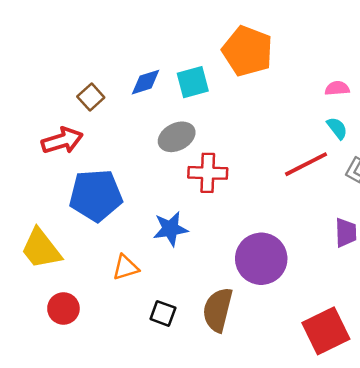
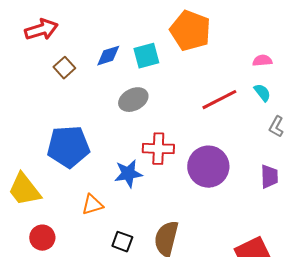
red arrow: (62, 141) -> (41, 30), moved
red line: (306, 164) -> (219, 100), moved
red cross: (208, 173) -> (158, 149), moved
purple circle: (261, 259) -> (208, 167), moved

